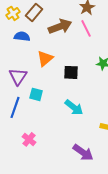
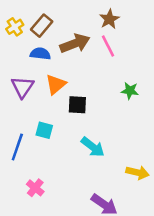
blue semicircle: (22, 36) -> (40, 54), moved
black square: (71, 72) -> (77, 105), moved
purple triangle: (18, 76) -> (22, 87), moved

